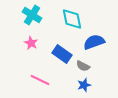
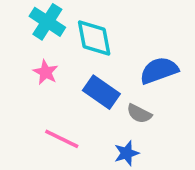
cyan diamond: (72, 19) -> (94, 38), moved
blue star: (84, 85) -> (127, 153), moved

